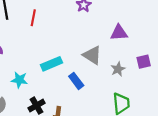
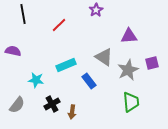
red line: (33, 18) -> (59, 25), moved, turned 35
gray star: (118, 69) -> (128, 70), size x1.5

